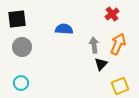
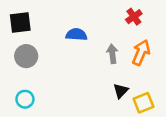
black triangle: (101, 64) -> (121, 91), moved

